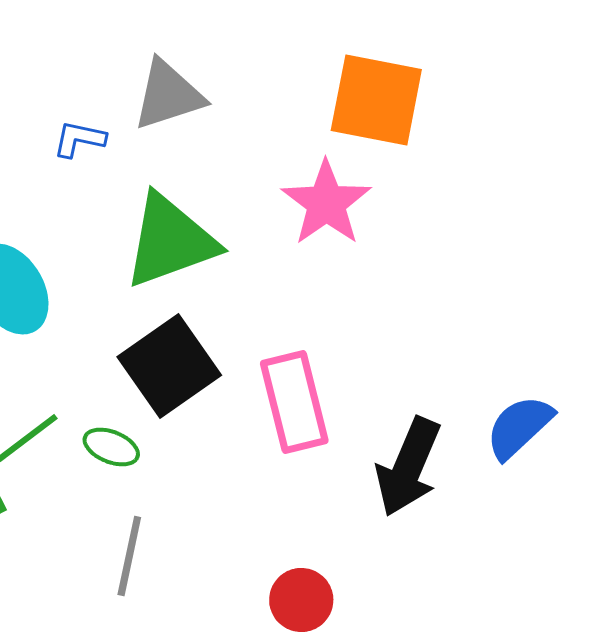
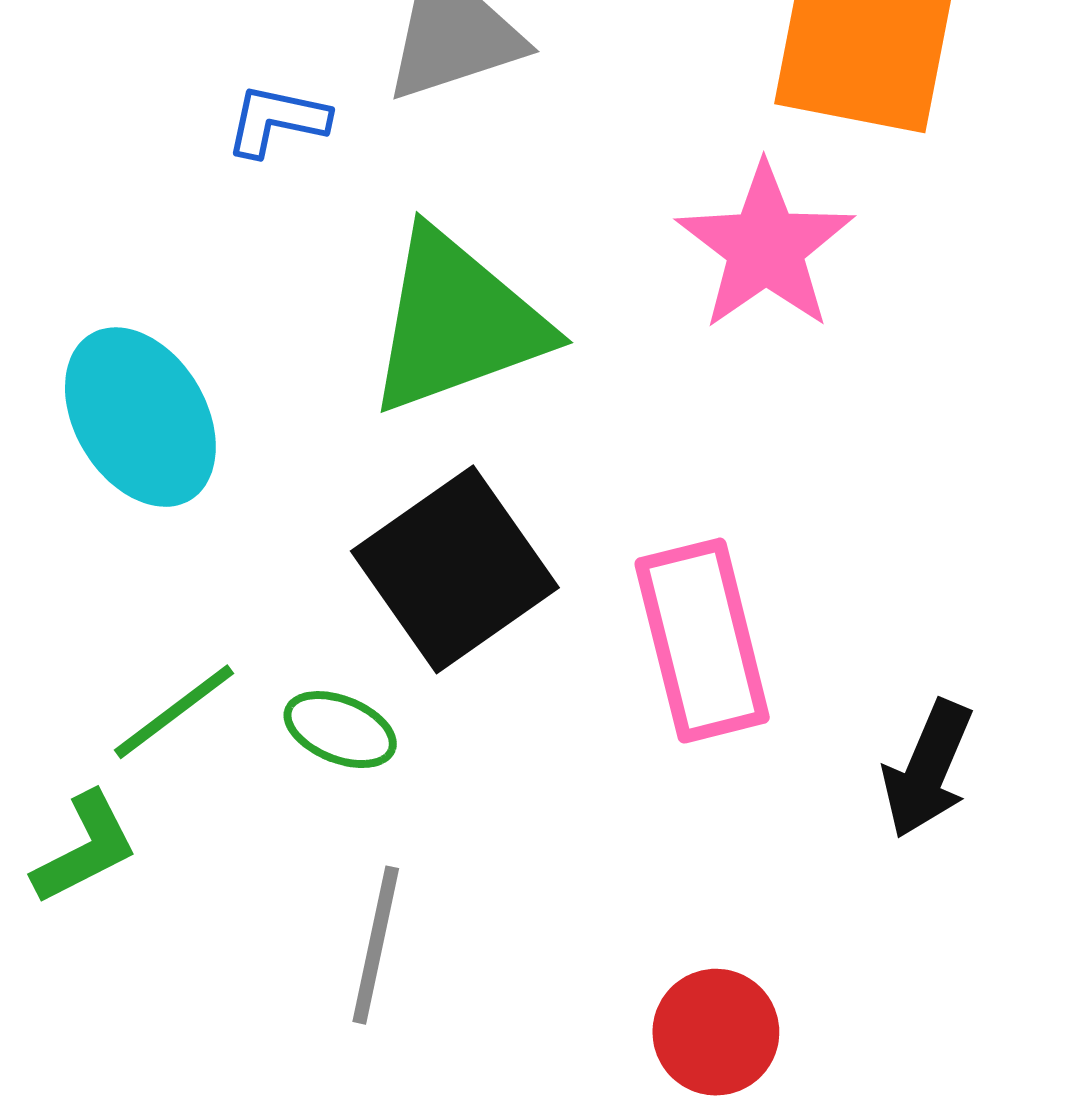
black arrow: (408, 467) -> (927, 769), size x0.7

